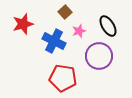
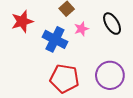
purple circle: (99, 56) -> (110, 75), moved

